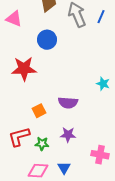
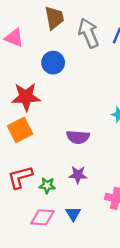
orange square: (39, 111) -> (20, 130), moved, size x1.5

